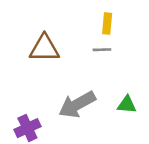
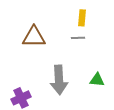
gray arrow: (77, 105) -> (59, 80), turned -64

